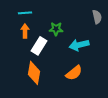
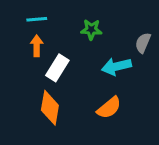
gray semicircle: (97, 17) -> (143, 43), moved, turned -144
green star: (56, 29) -> (91, 30), moved

